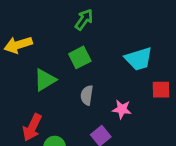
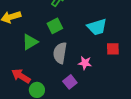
gray semicircle: (87, 95) -> (60, 53), size x1.5
red arrow: (32, 127) -> (21, 76), turned 96

